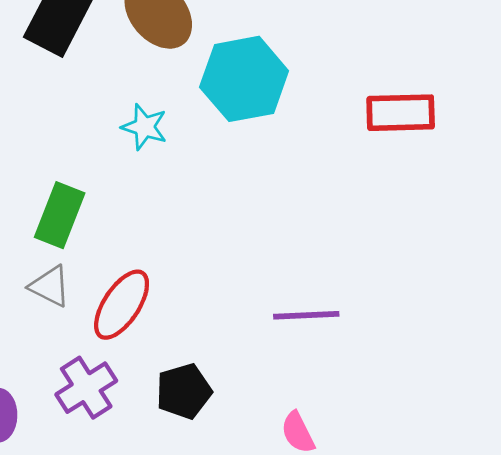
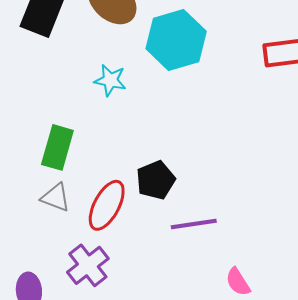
purple line: (306, 315) -> (194, 224), moved
black pentagon: (184, 391) -> (156, 180), moved

